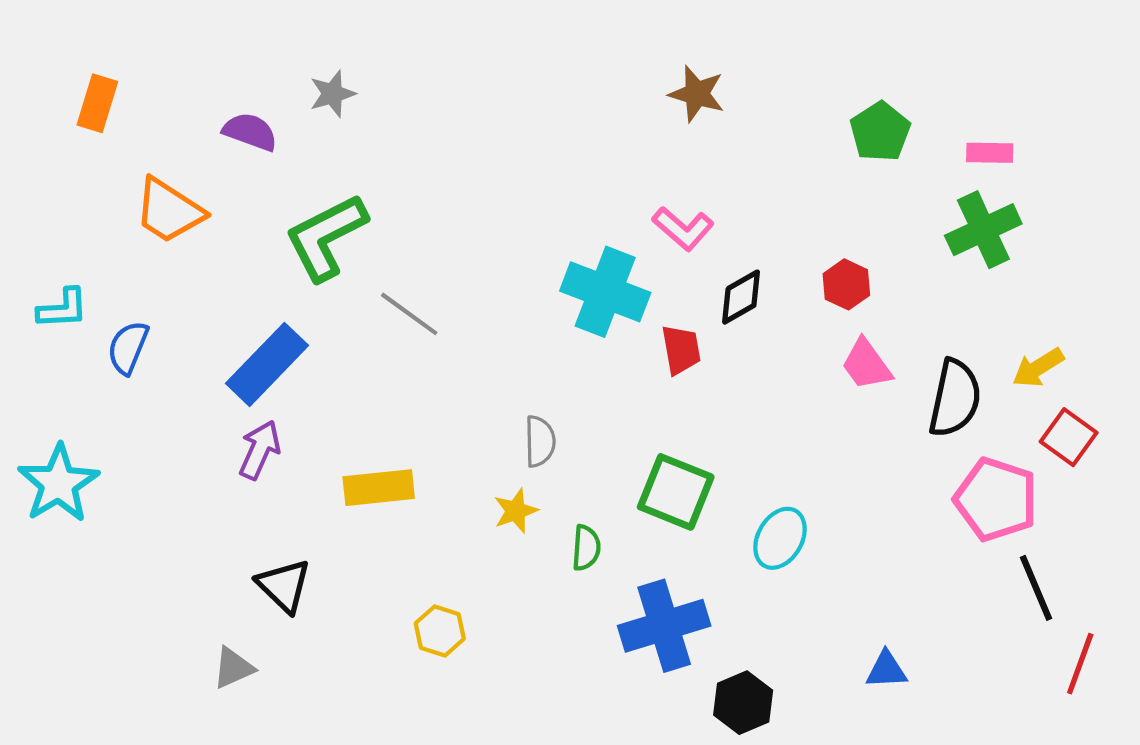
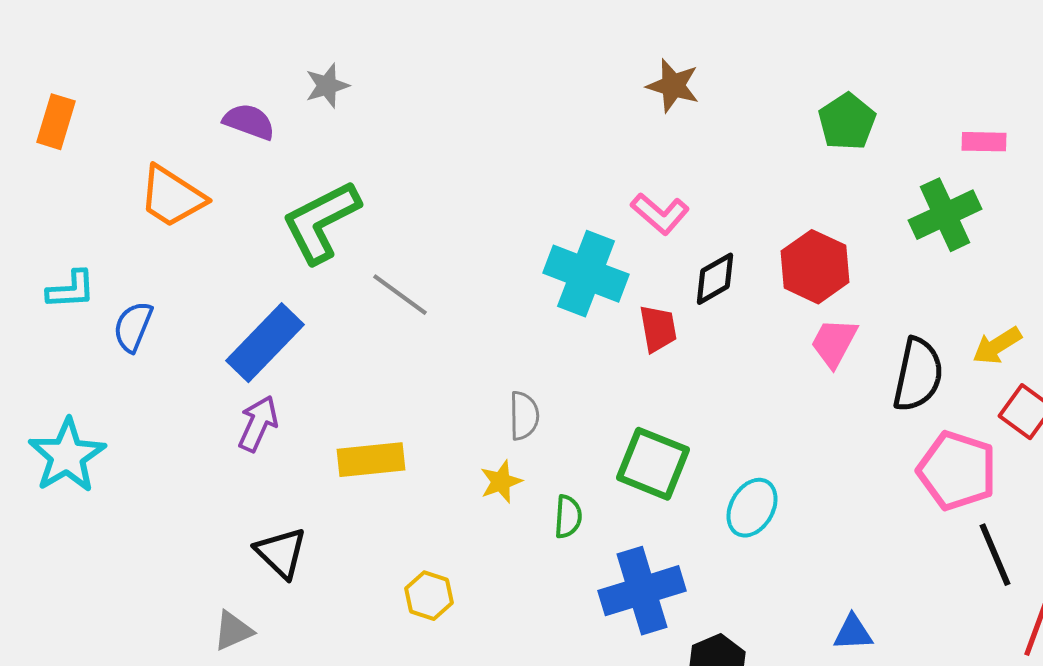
orange rectangle: (97, 103) -> (56, 122), moved
pink rectangle: (990, 153) -> (984, 142), moved
red hexagon: (846, 284) -> (815, 267), size x1.5
pink trapezoid: (866, 364) -> (834, 343), turned 64

